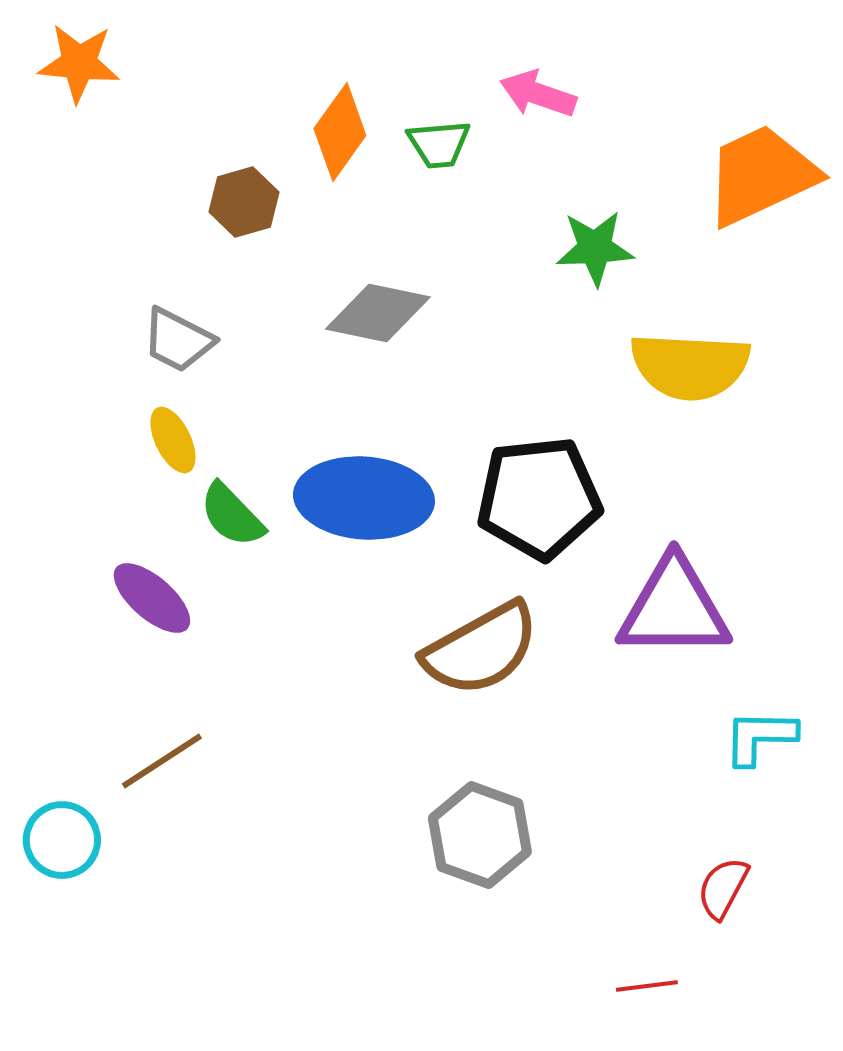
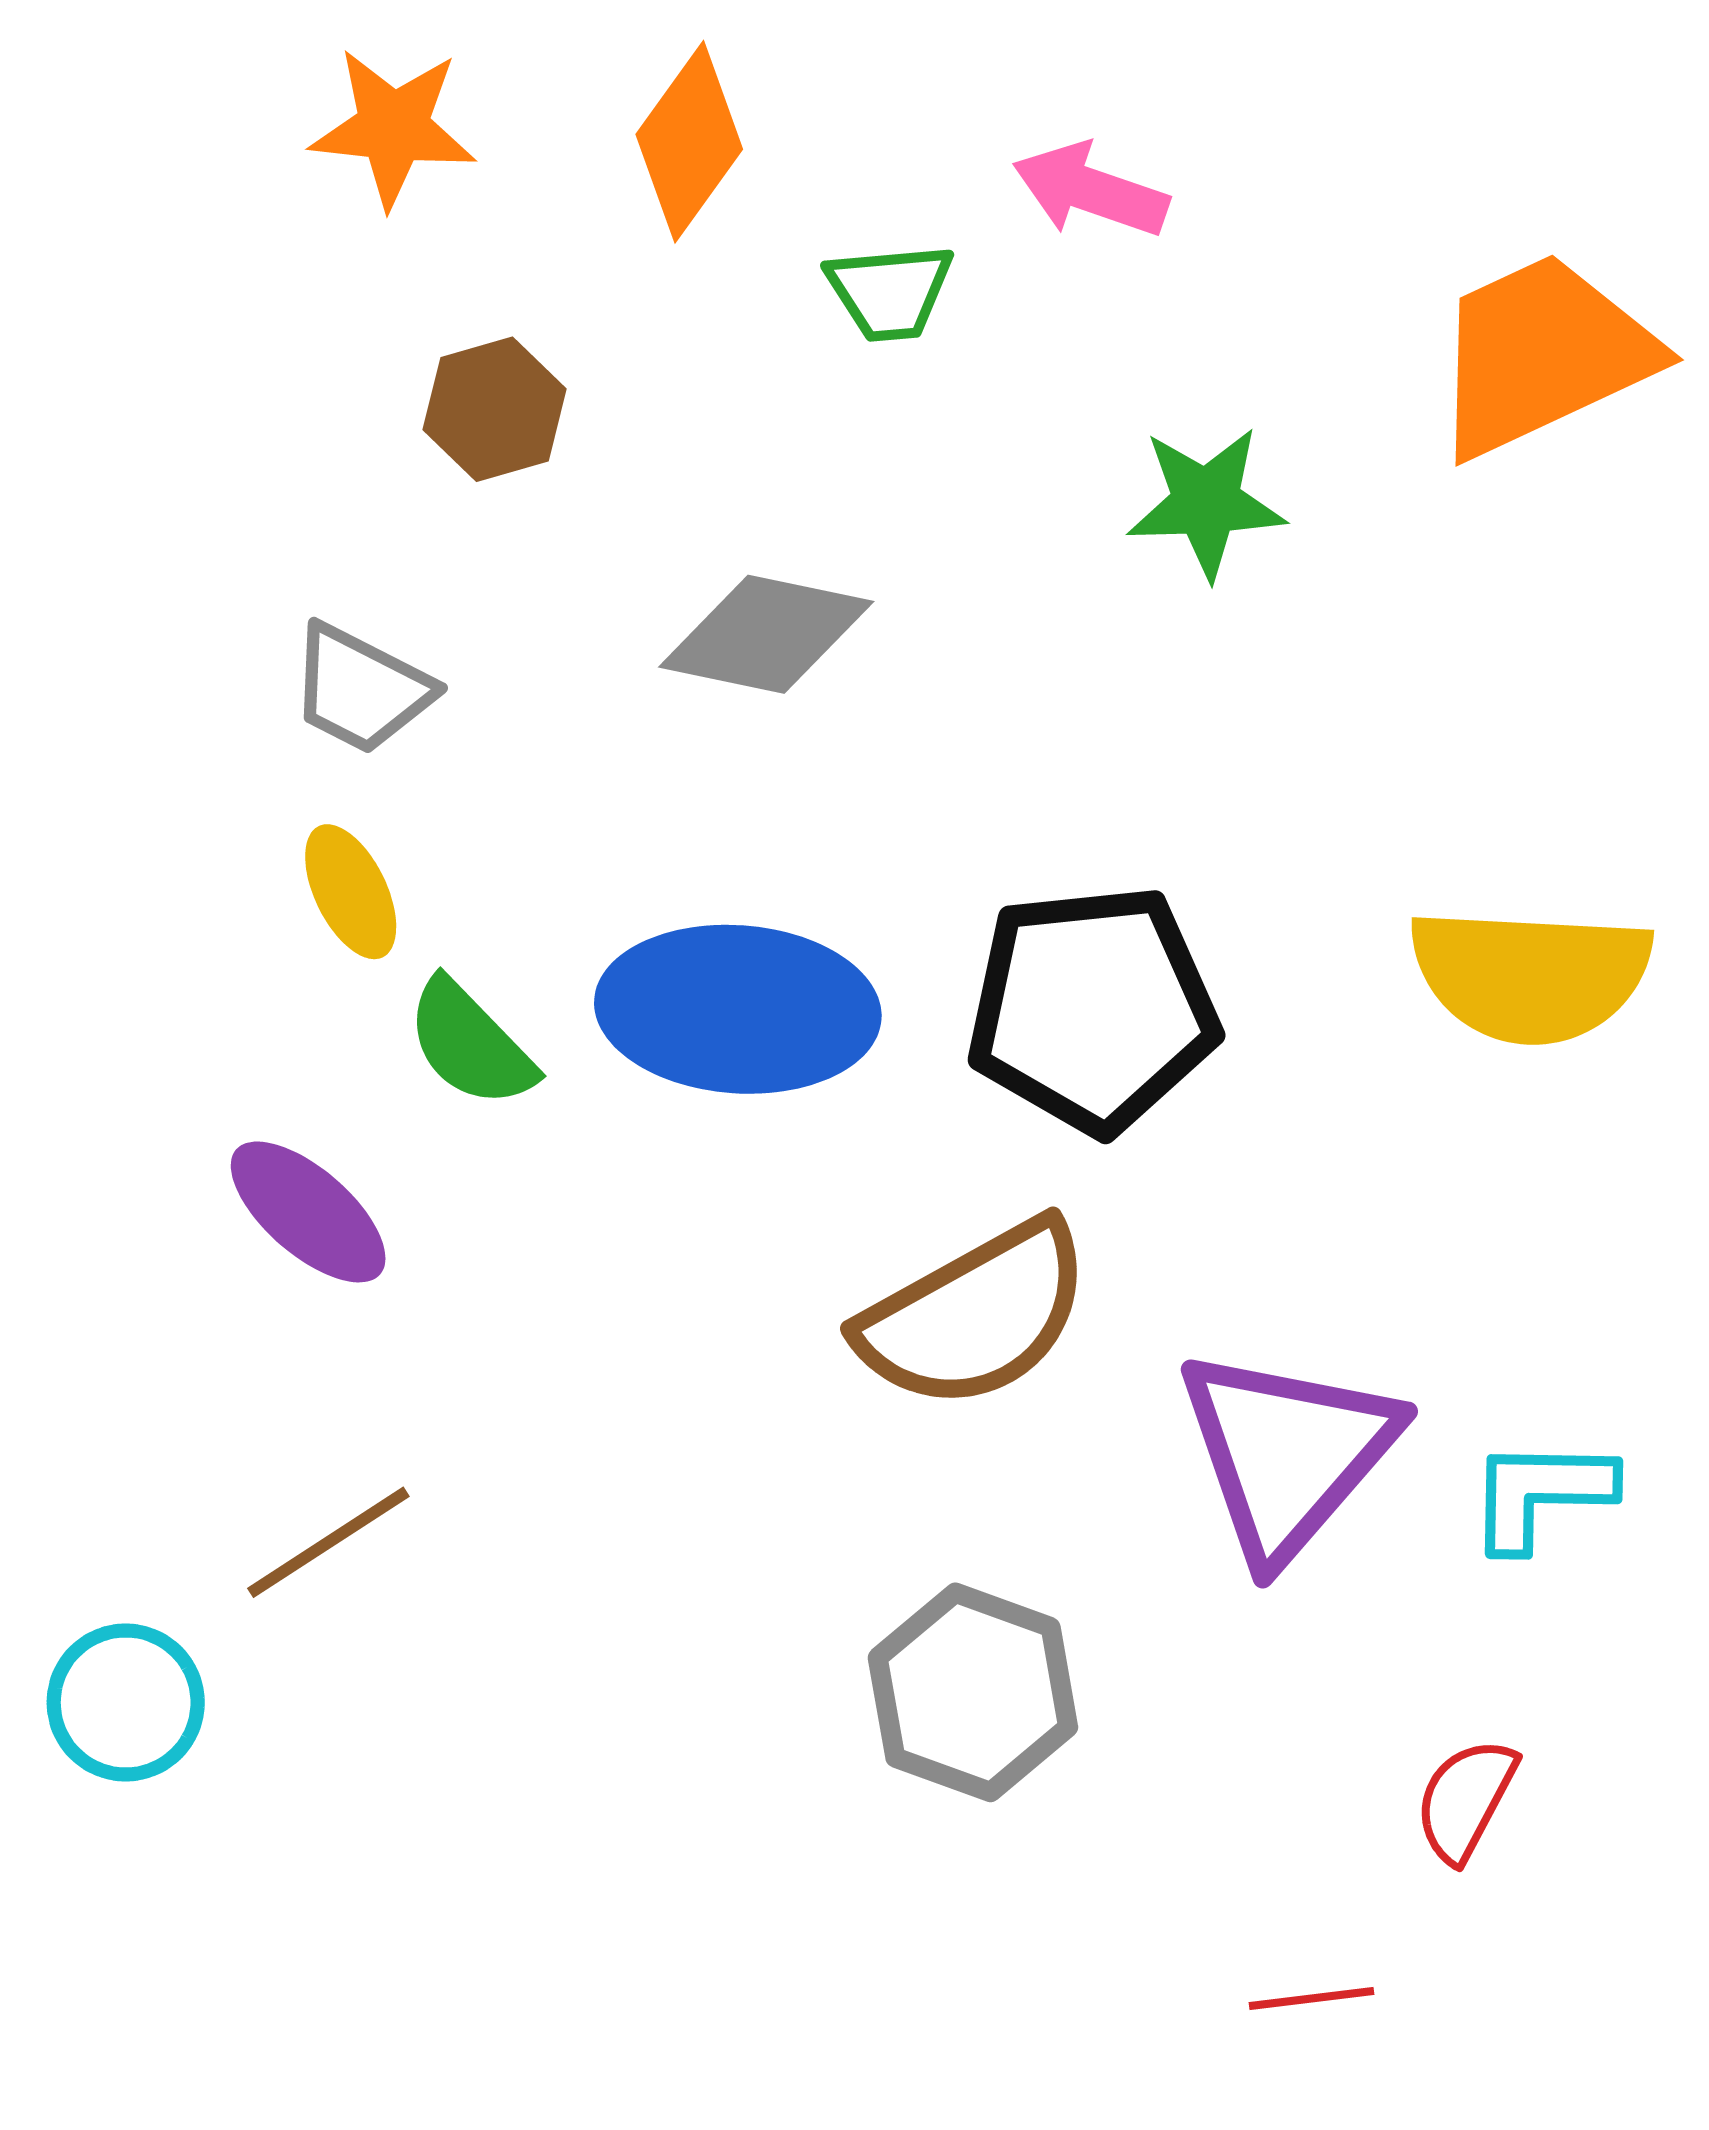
orange star: (79, 63) -> (393, 128), moved
orange diamond: (340, 132) -> (689, 142), moved
yellow semicircle: (690, 366) -> (1530, 975), moved
purple triangle: (674, 608) -> (1287, 1453), moved, turned -49

